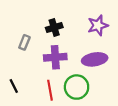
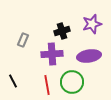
black cross: (54, 27) -> (62, 31), moved

